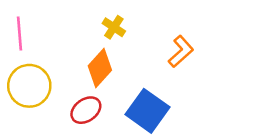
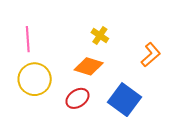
orange diamond: (100, 68) -> (89, 66), turned 64

